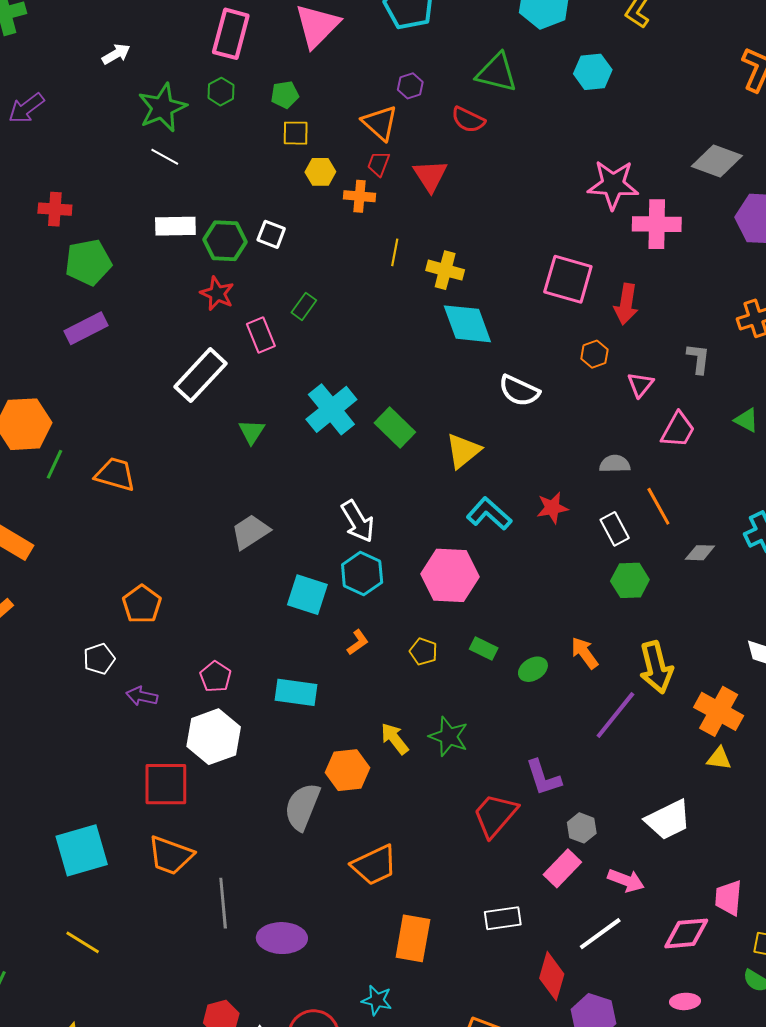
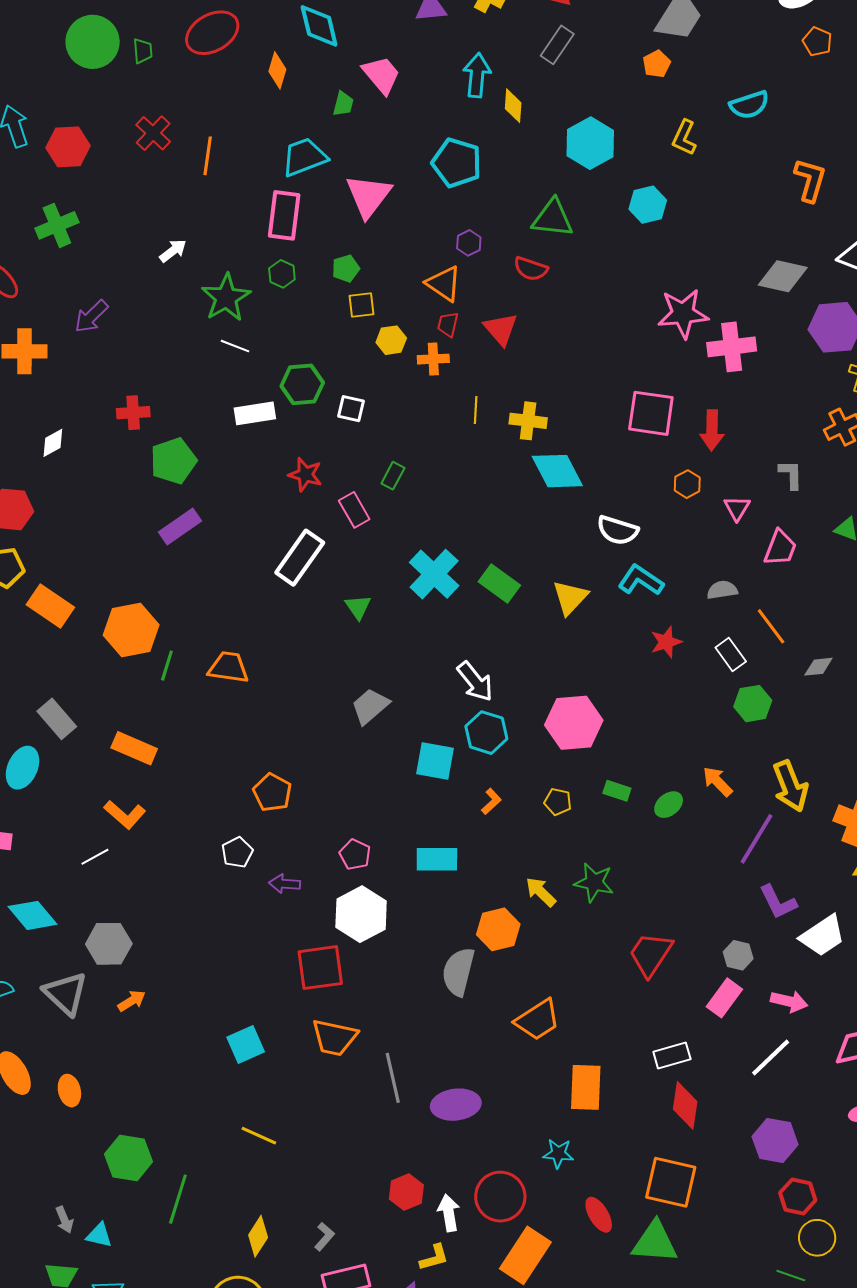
green hexagon: (225, 241) -> (302, 384), moved
cyan L-shape: (489, 514) -> (641, 580), moved
purple L-shape: (543, 778) -> (778, 902), moved
cyan square: (82, 850) -> (246, 1045), size x0.7
red diamond: (552, 976) -> (685, 1105), moved

